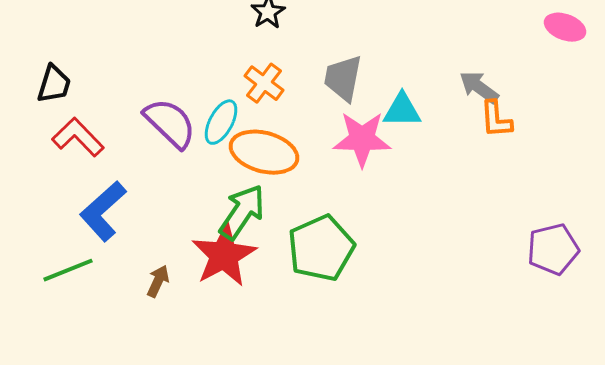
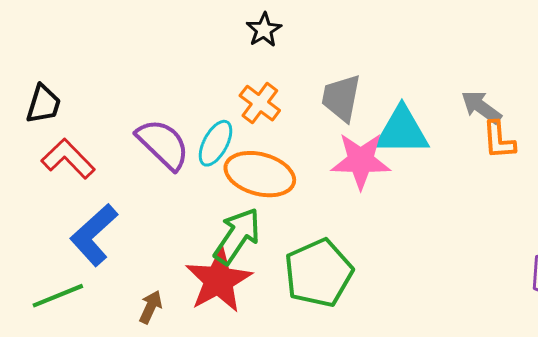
cyan triangle: (402, 110) -> (402, 131), size x1.4

